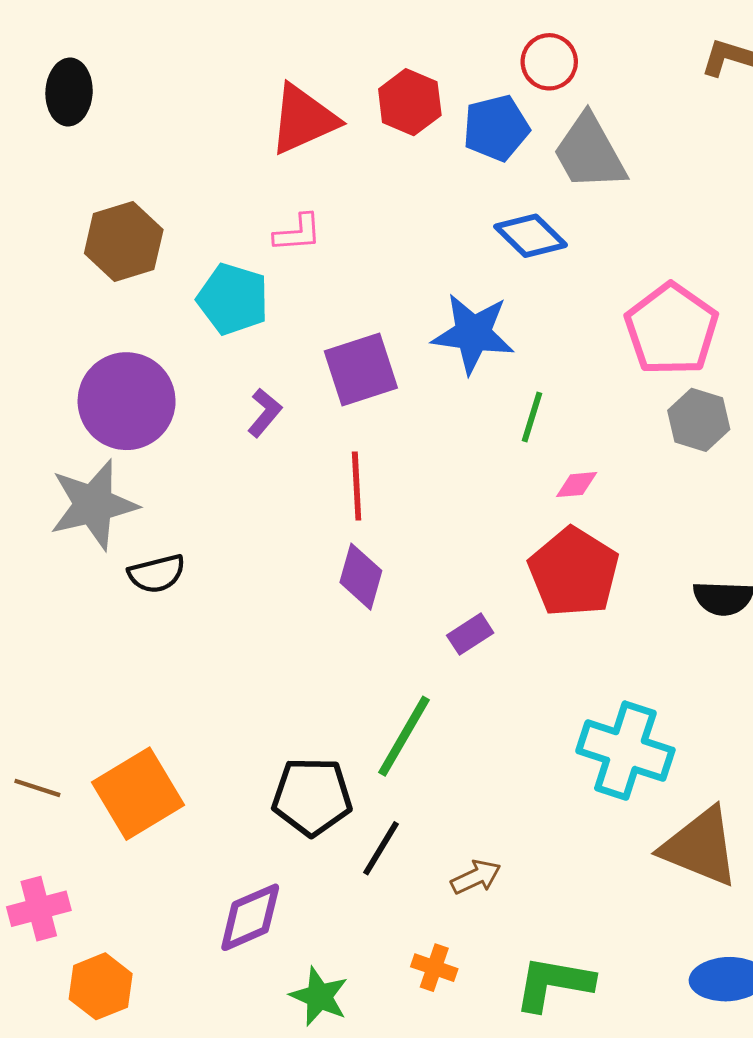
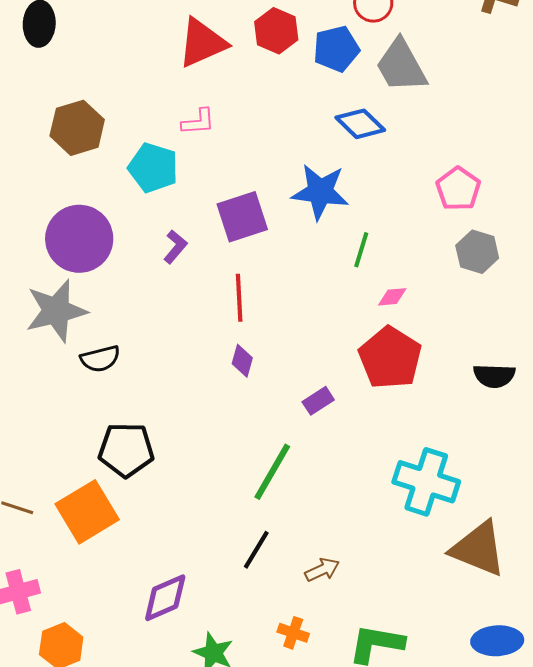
pink pentagon: (671, 329) -> (458, 189), size x0.7
purple diamond: (361, 577) -> (242, 361), size x0.7
black pentagon: (312, 797) -> (126, 450), moved

